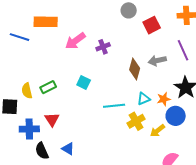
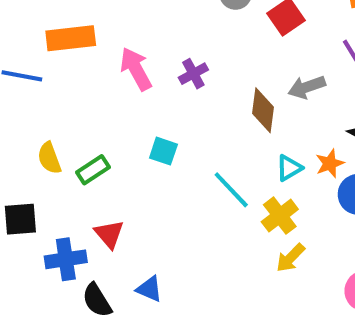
pink arrow: (75, 41) -> (136, 69), turned 105
yellow semicircle: (27, 91) -> (49, 158), moved
cyan line: (114, 106) -> (231, 190), turned 60
yellow arrow: (157, 131) -> (291, 258), moved

